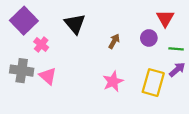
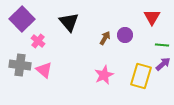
purple circle: (149, 38) -> (125, 35), moved

